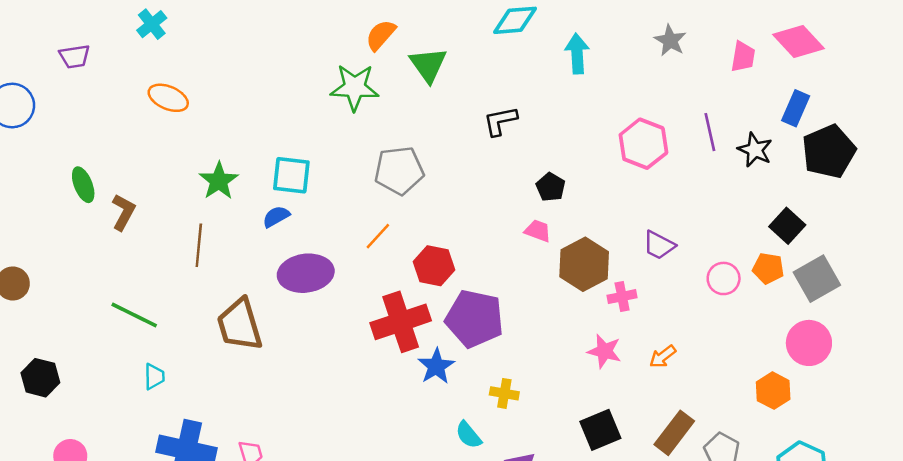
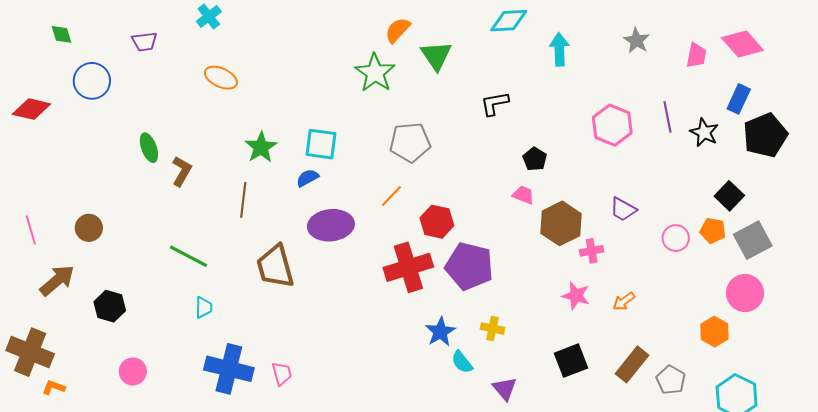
green star: (355, 87) -> (375, 73), turned 30
blue star: (436, 366) -> (440, 332), moved

